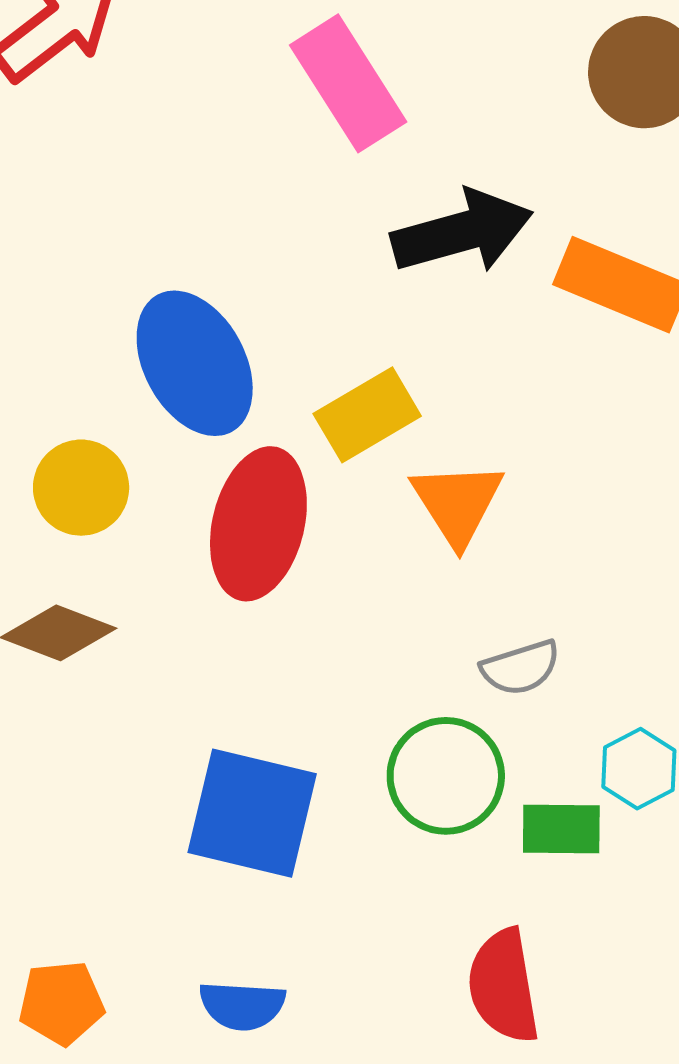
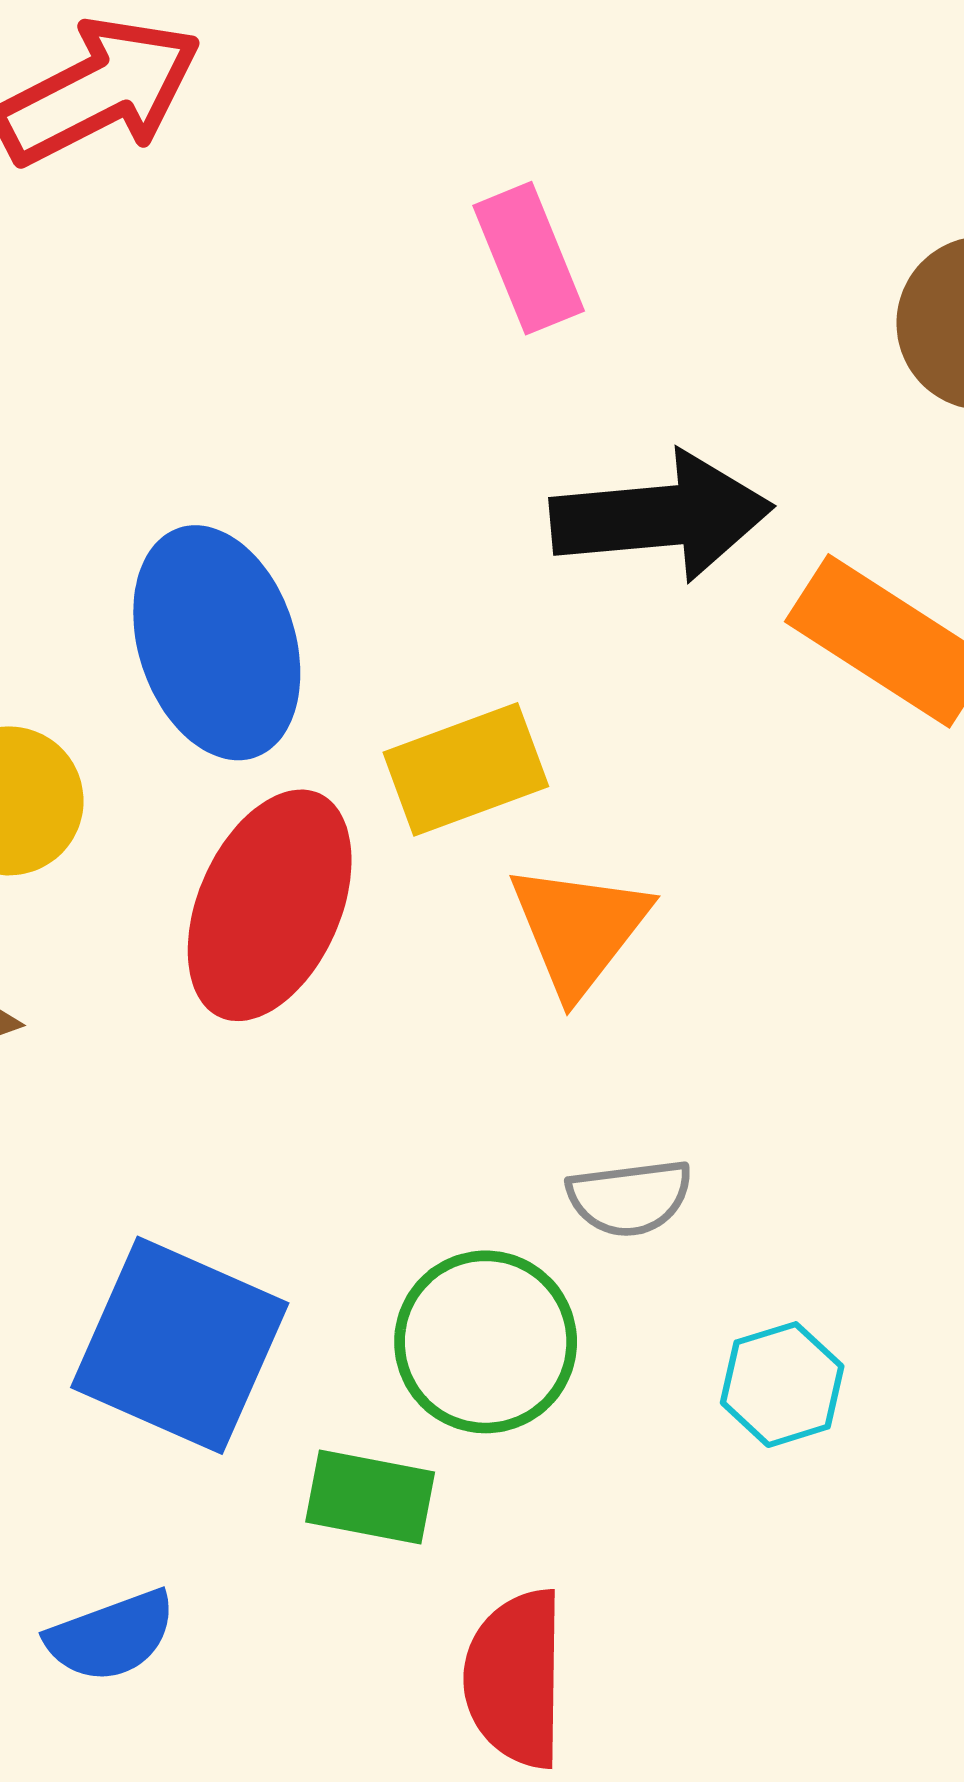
pink rectangle: (348, 83) -> (529, 258), size x0.7
green rectangle: (561, 829) -> (370, 1497), moved
blue semicircle: (242, 1006) -> (111, 1636), turned -34

